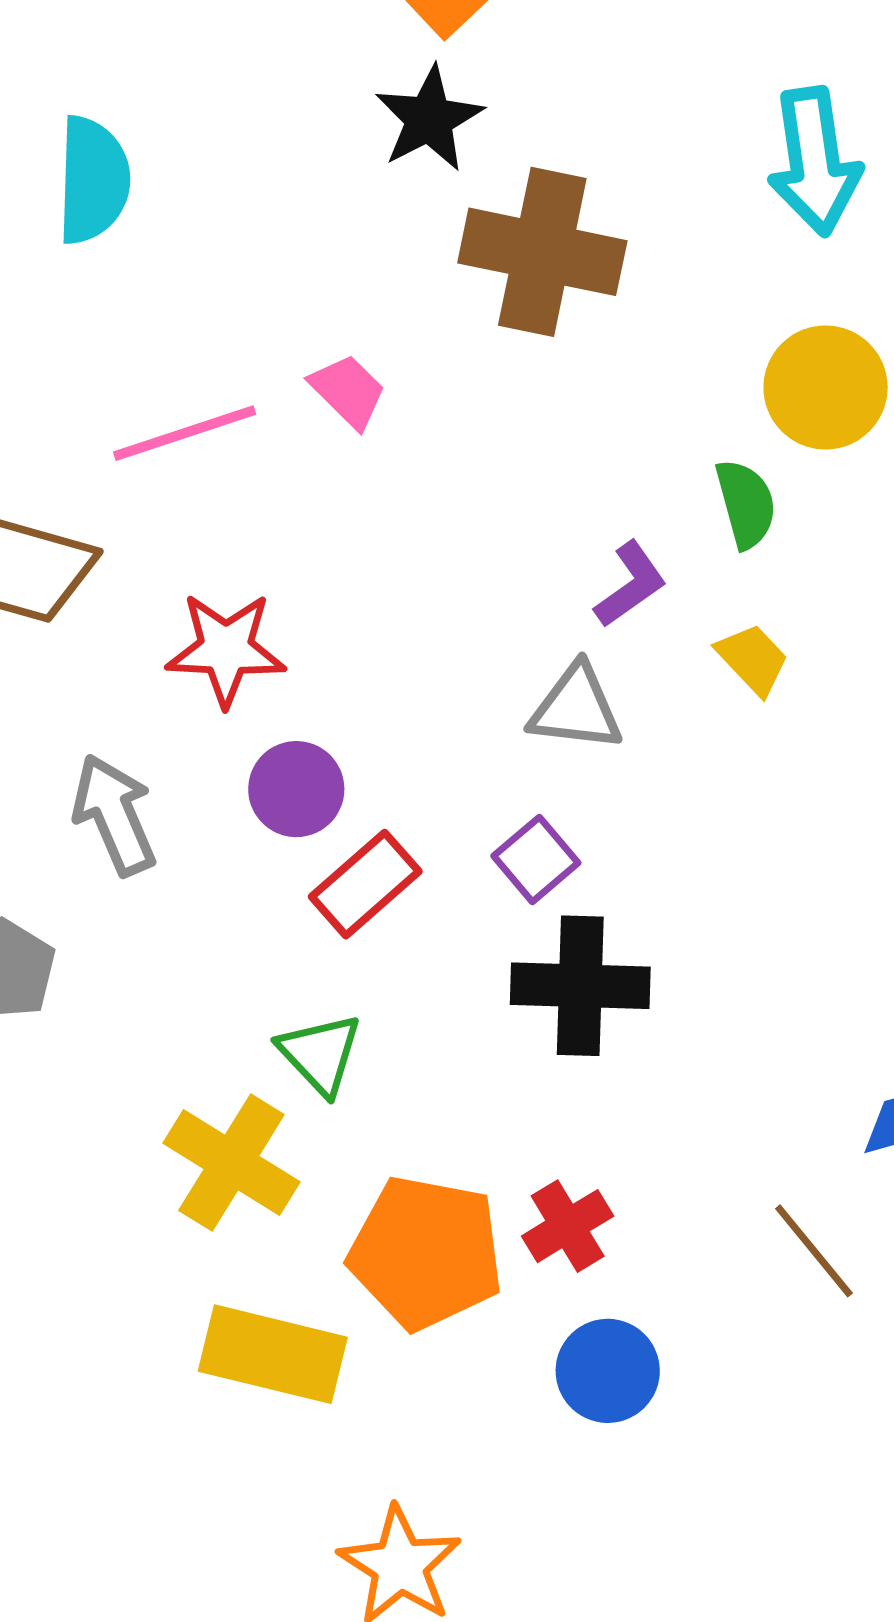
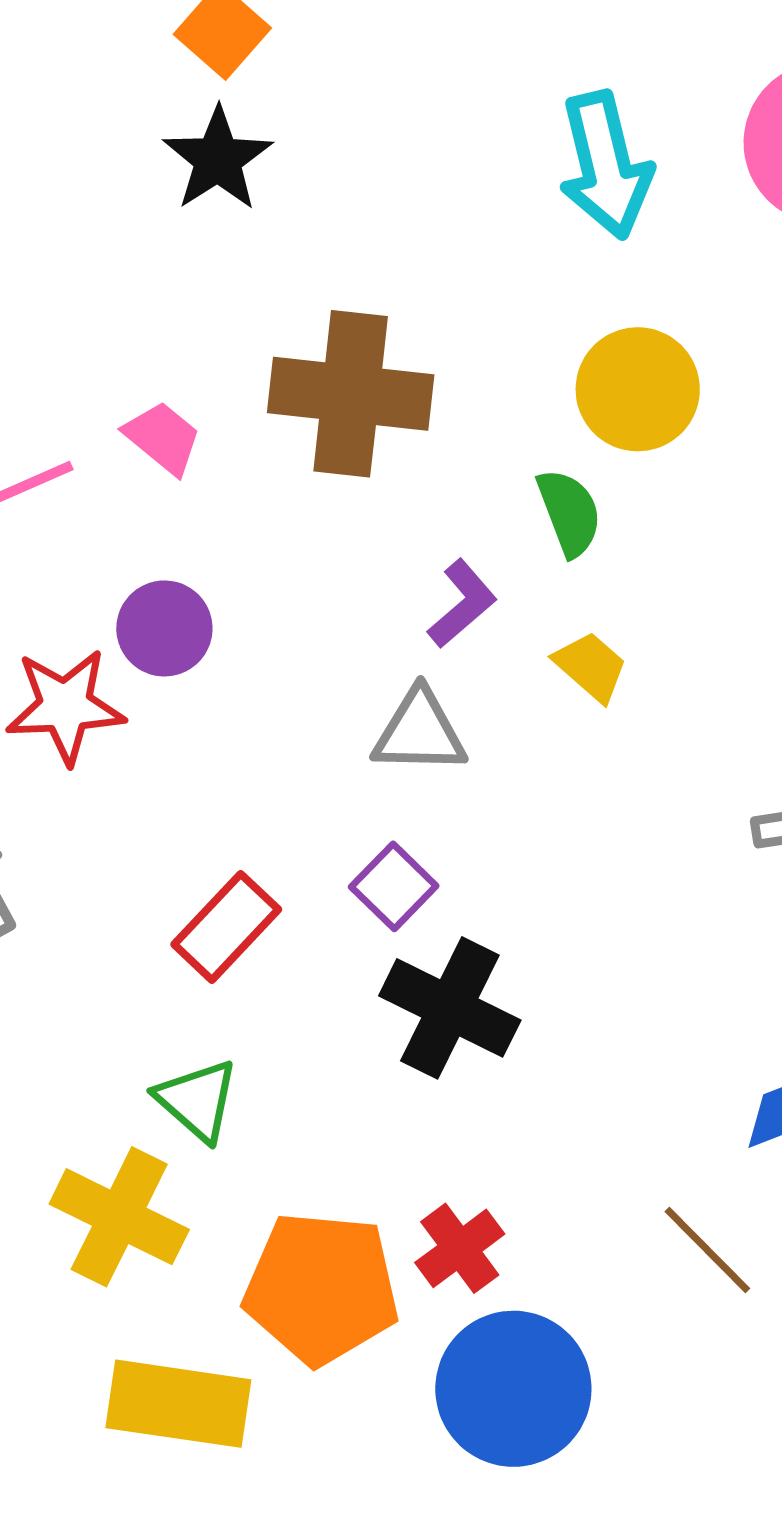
brown cross: (542, 252) -> (351, 394), moved
purple circle: (296, 789) -> (164, 628), moved
black cross: (580, 986) -> (450, 1008), turned 30
blue circle: (608, 1371) -> (513, 1389), size x1.5

